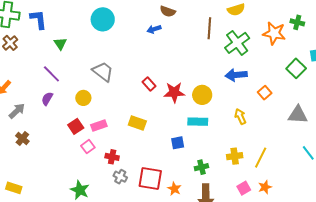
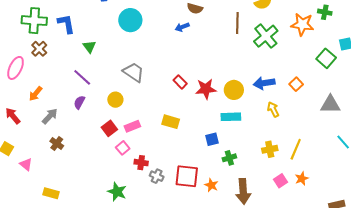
blue arrow: (236, 75) -> (264, 83), moved
red cross: (112, 157) -> (141, 163), moved
green cross: (201, 167) -> (229, 158), moved

